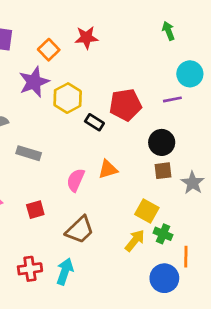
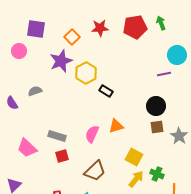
red pentagon: (125, 105) -> (135, 27), moved
gray rectangle: (29, 153) -> (57, 136), moved
yellow square: (147, 211) -> (134, 157), moved

